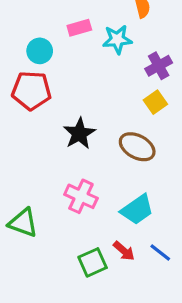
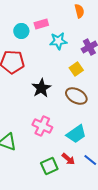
cyan star: (117, 39) -> (58, 41), moved
cyan circle: (40, 51) -> (21, 31), moved
yellow square: (155, 102) -> (76, 69), moved

